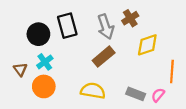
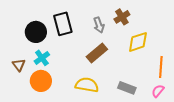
gray arrow: (106, 27) -> (99, 25), size x0.7
pink semicircle: (158, 95) -> (158, 91), moved

